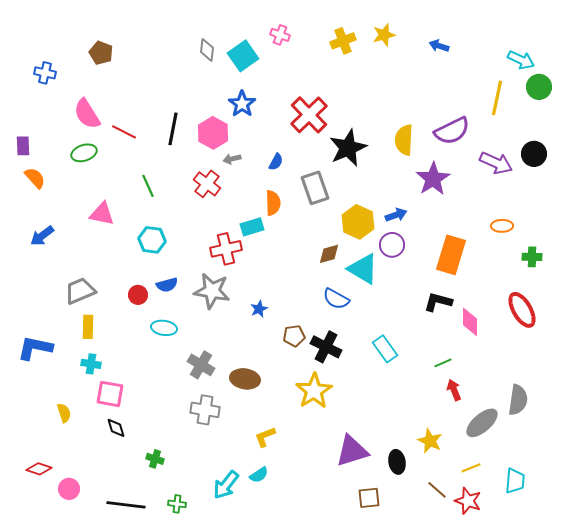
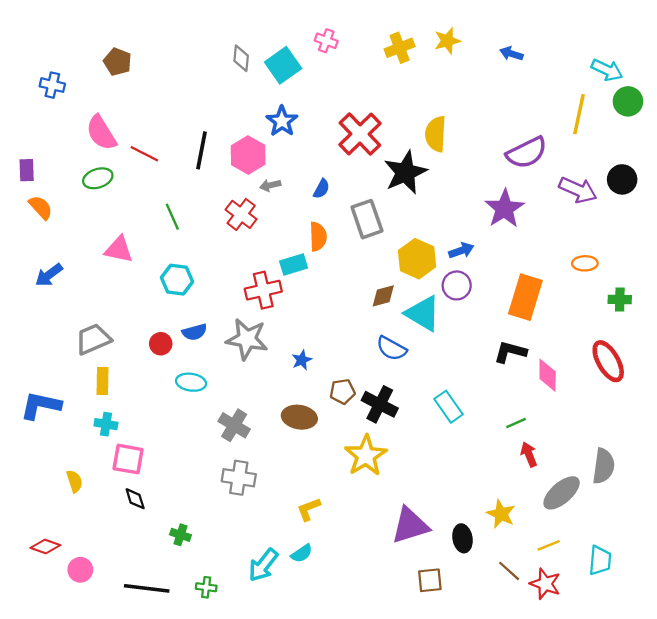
yellow semicircle: (404, 140) -> (436, 134), moved
brown ellipse: (245, 379) -> (299, 417), moved

